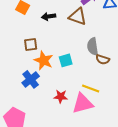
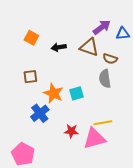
brown square: (31, 44) -> (30, 77), moved
brown semicircle: (103, 59) -> (110, 59), moved
yellow line: (91, 88) -> (103, 123), turned -30

